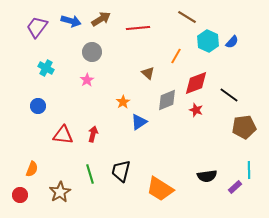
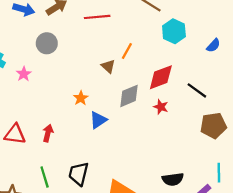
blue semicircle: (232, 42) -> (213, 45), moved
orange line: (176, 56) -> (127, 51), moved
pink star: (87, 80) -> (24, 74), moved

